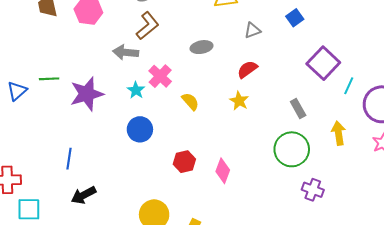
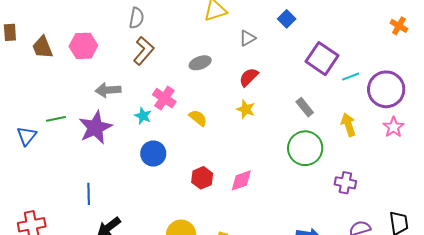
gray arrow: (126, 52) -> (108, 90), moved
cyan line: (349, 86) -> (351, 77), turned 54
pink diamond: (223, 171) -> (241, 180), turned 60
purple cross: (313, 190) -> (345, 183), moved

